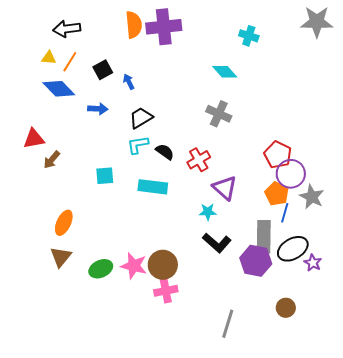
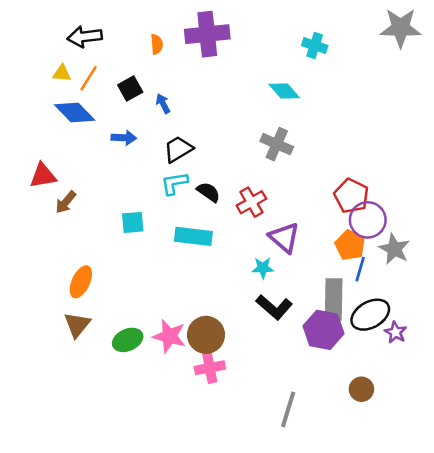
orange semicircle: (134, 25) -> (157, 44), moved, size x0.6

